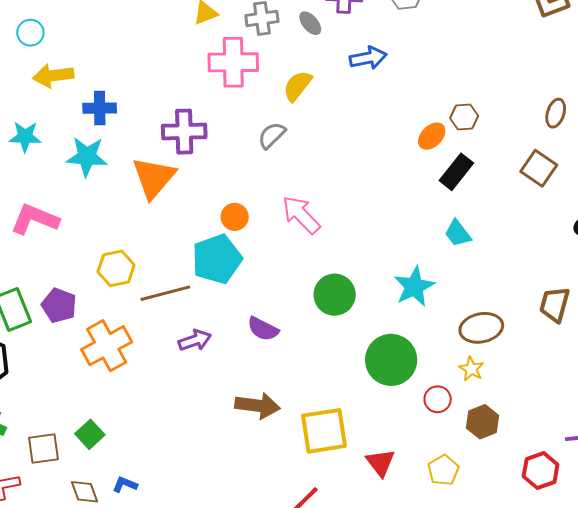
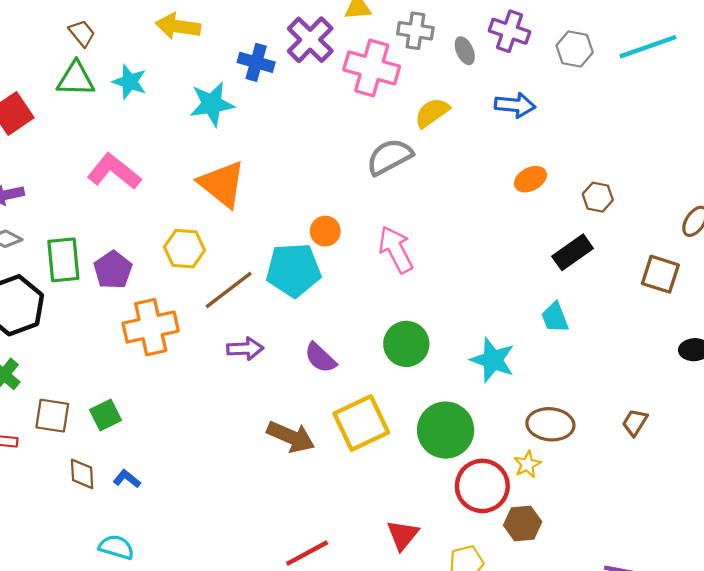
blue cross: (100, 108) -> (256, 62), moved
purple cross: (184, 132) -> (310, 40), moved, turned 30
gray semicircle: (272, 135) -> (390, 157), size x1.4
orange ellipse: (432, 136) -> (530, 179), moved
cyan star: (87, 157) -> (212, 104), moved, turned -30
brown square: (539, 168) -> (660, 274), turned -33
orange triangle: (154, 178) -> (222, 184), moved, turned -48
cyan star: (414, 287) -> (493, 360), turned 30
brown line: (165, 293) -> (229, 290), turned -39
brown trapezoid: (555, 304) -> (635, 422), size x0.7
red circle: (438, 399) -> (482, 486), size x1.8
yellow square: (324, 431) -> (361, 423), moved, turned -33

